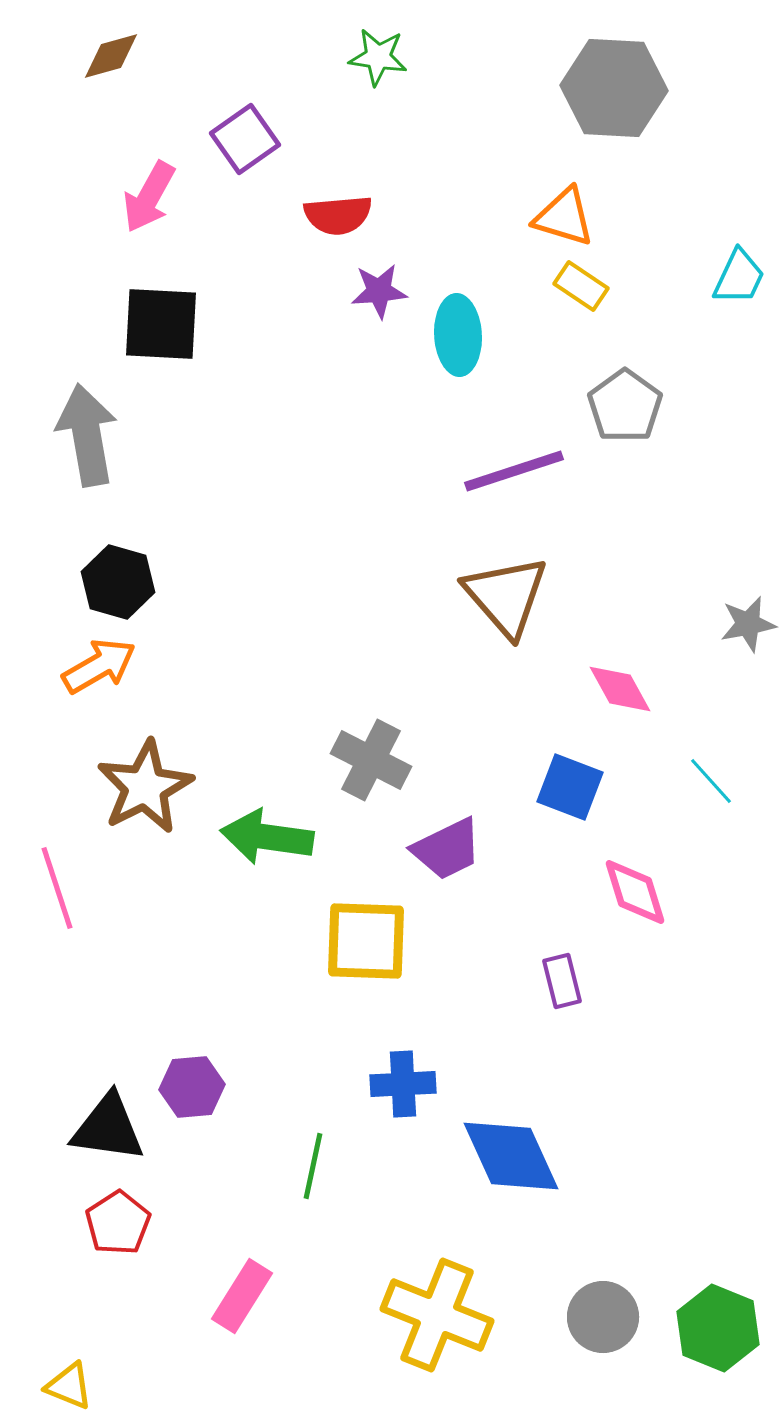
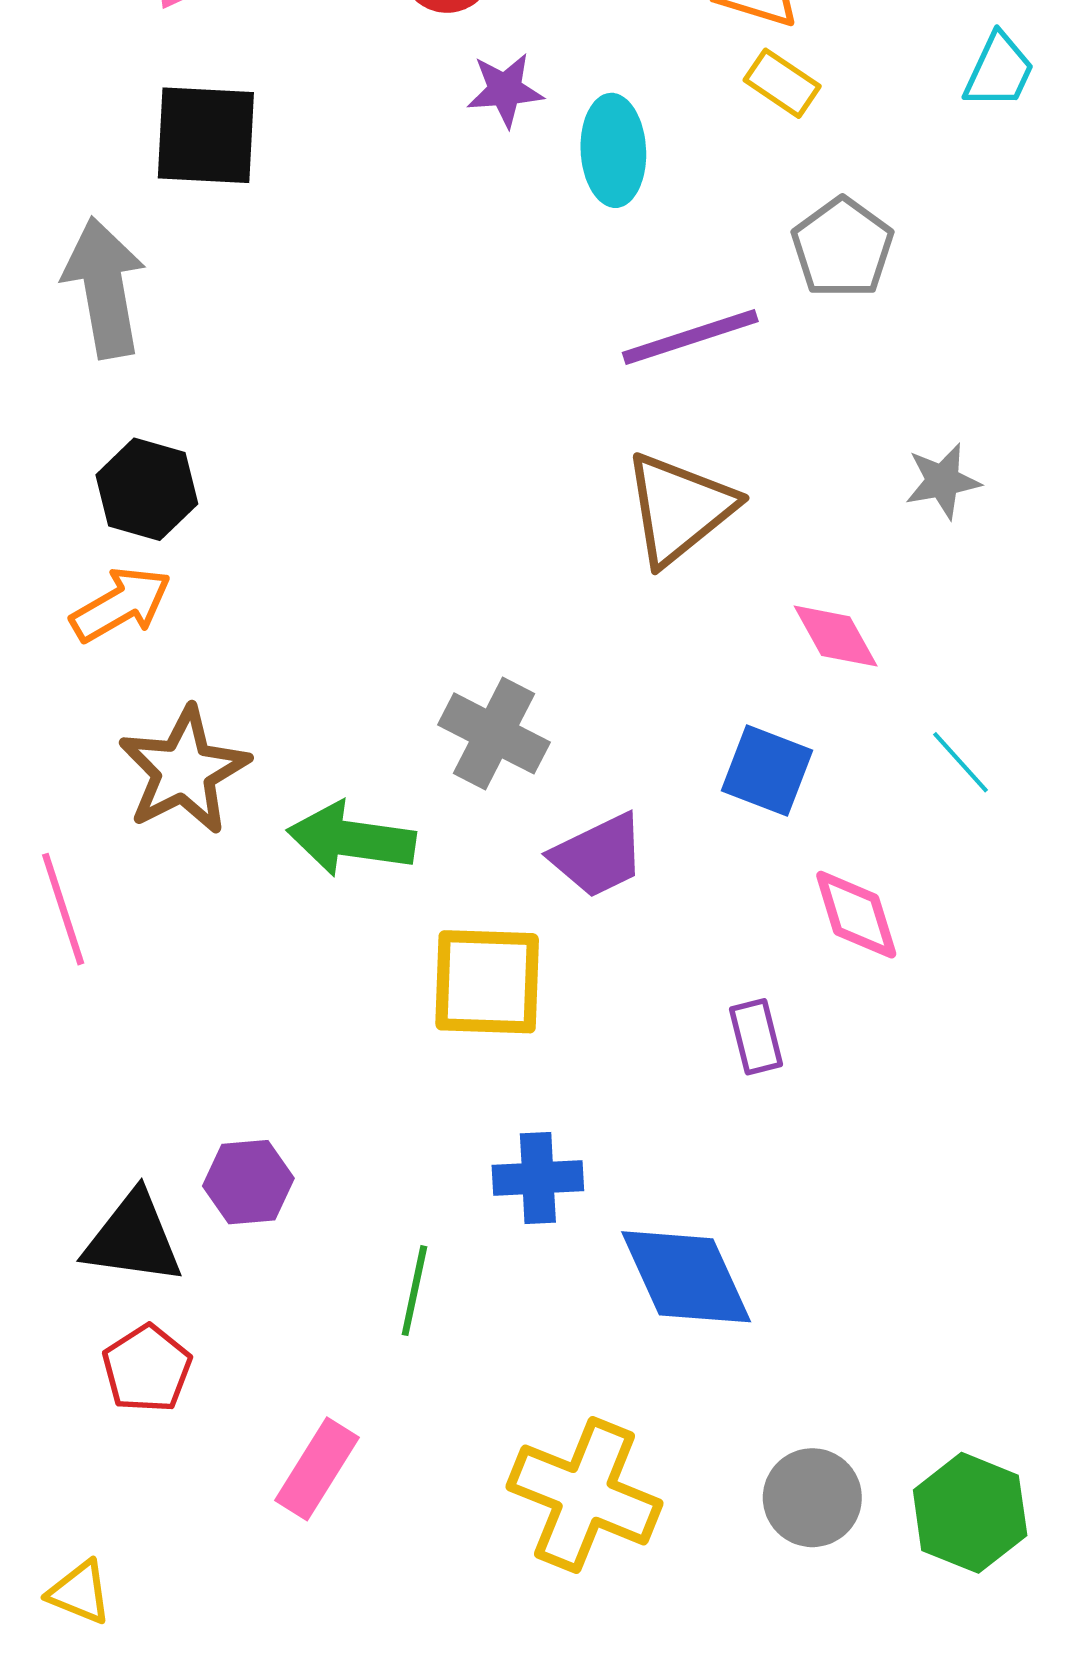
brown triangle: (506, 596) -> (679, 508), turned 32
gray star: (748, 624) -> (943, 481), moved

